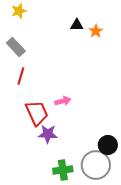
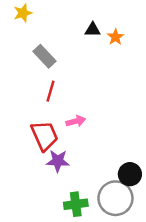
gray rectangle: (16, 47) -> (45, 56), moved
red line: (21, 76) -> (51, 91), moved

